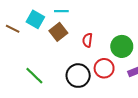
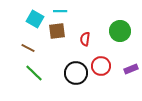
brown line: (13, 29) -> (28, 48), moved
brown square: (58, 32) -> (57, 31), turned 30
green circle: (122, 46) -> (120, 31), moved

